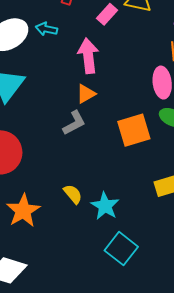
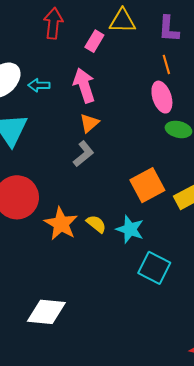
cyan arrow: (46, 29) -> (39, 85), moved
orange square: (134, 130) -> (147, 185), moved
orange star: (23, 211) -> (61, 224), moved

